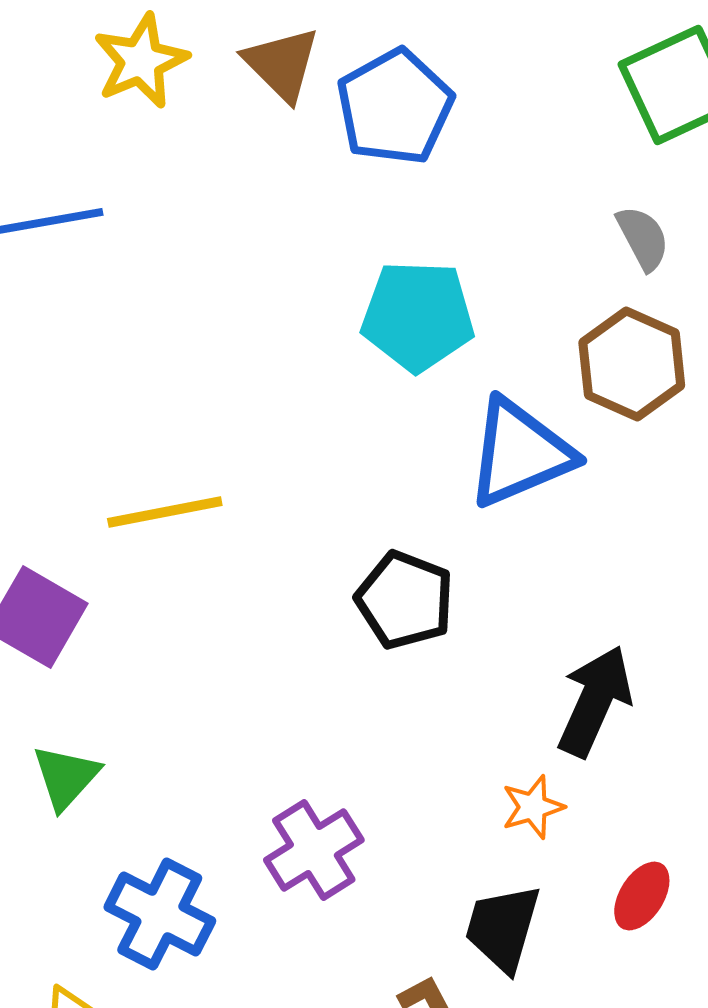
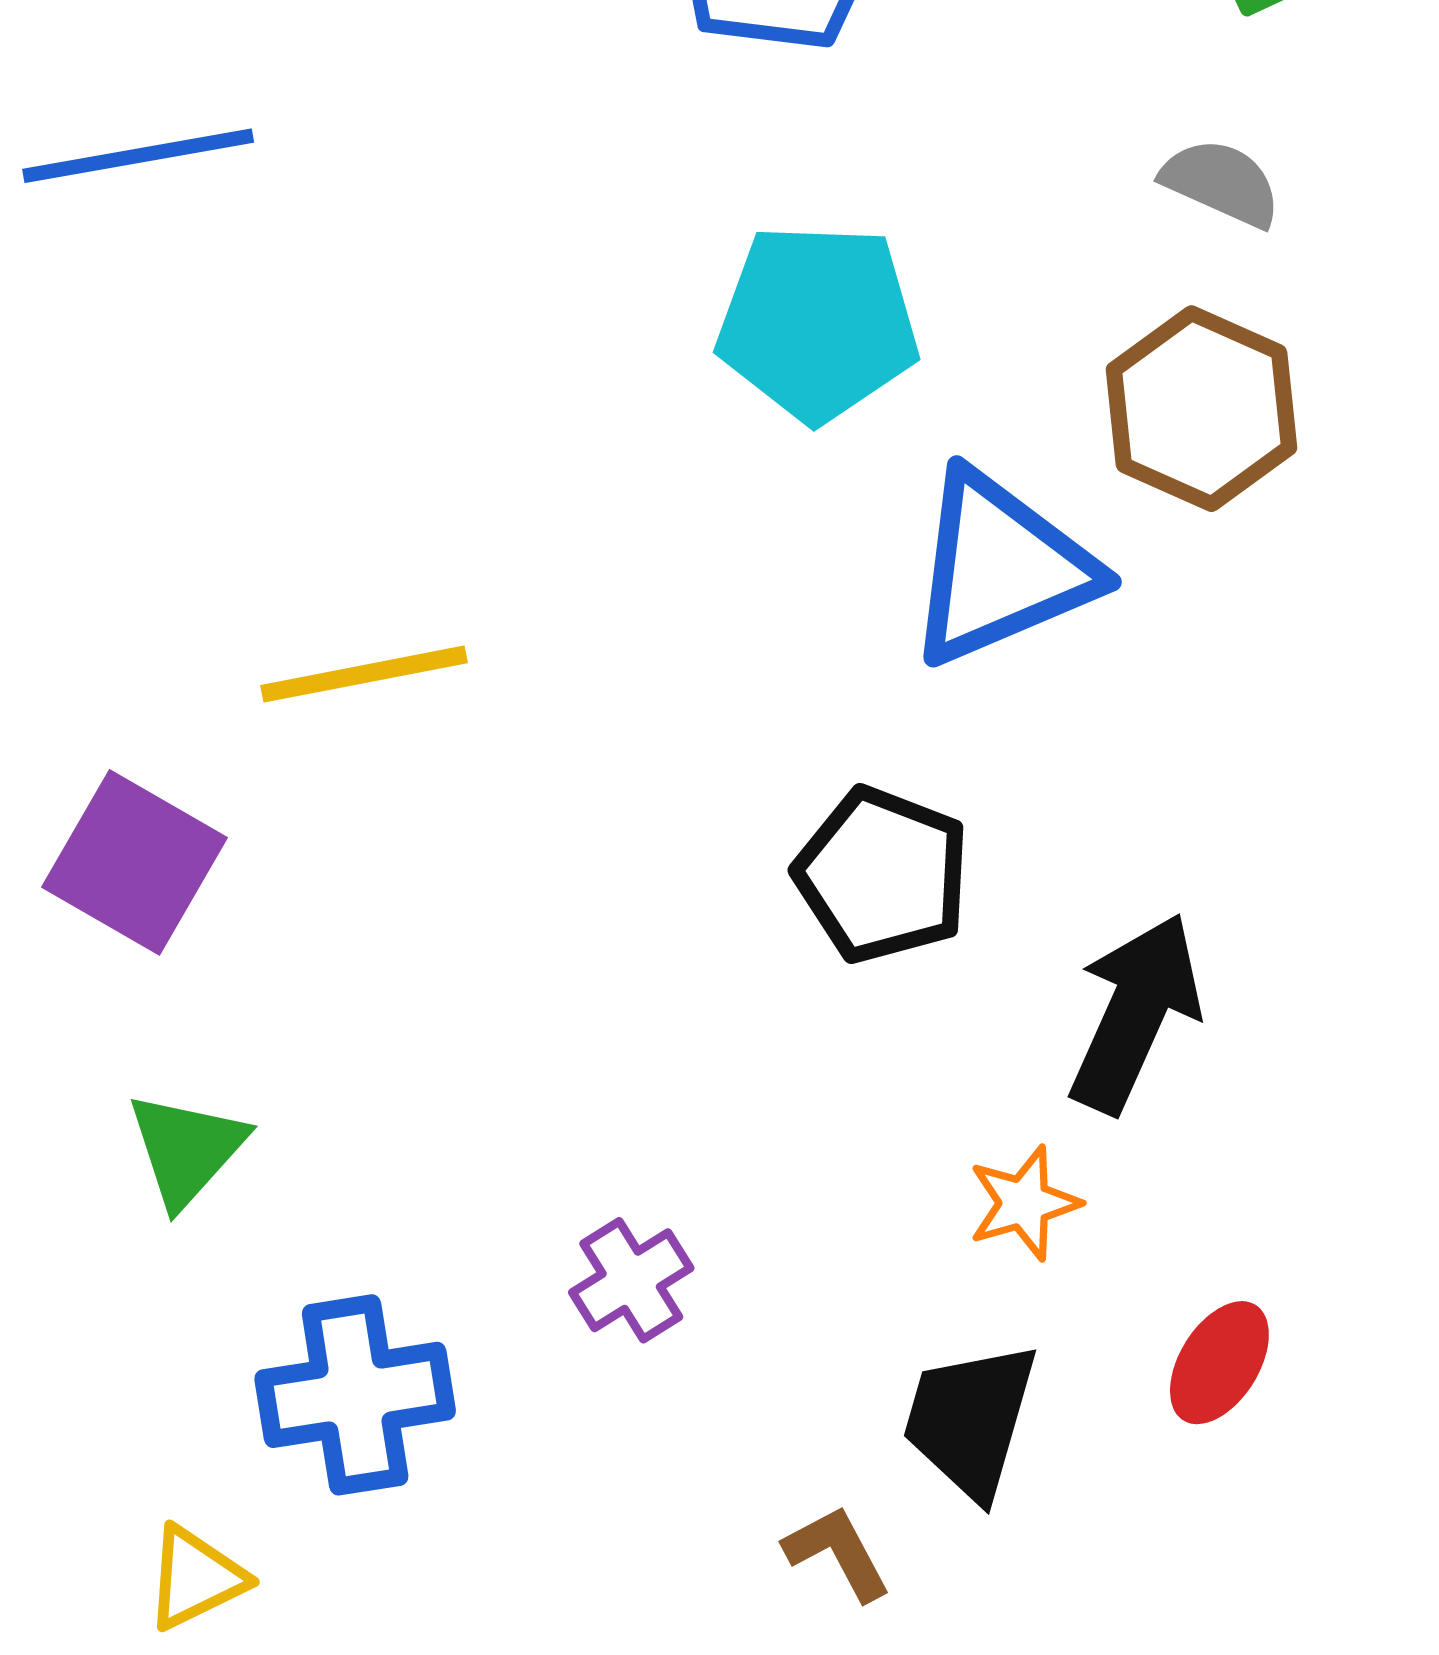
gray semicircle: (643, 238) -> (1221, 183), turned -38
black pentagon: (405, 600) -> (882, 875), moved
purple cross: (314, 850) -> (631, 1280), size x0.7
blue cross: (160, 914) -> (355, 1395), turned -36

